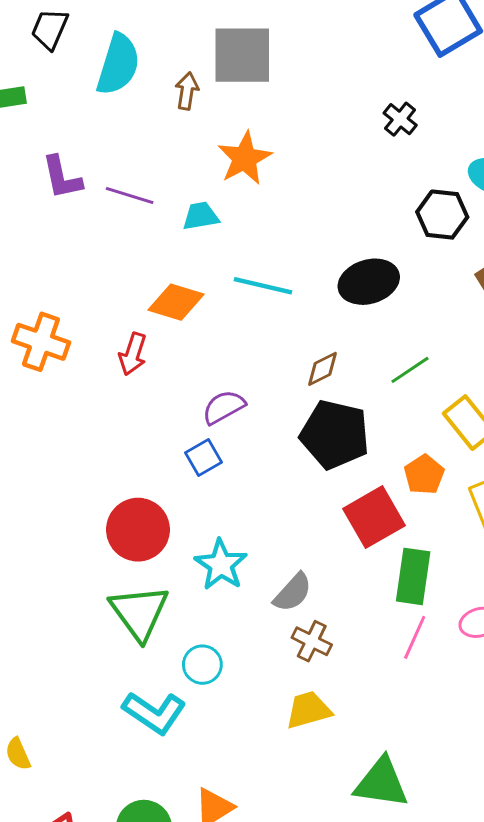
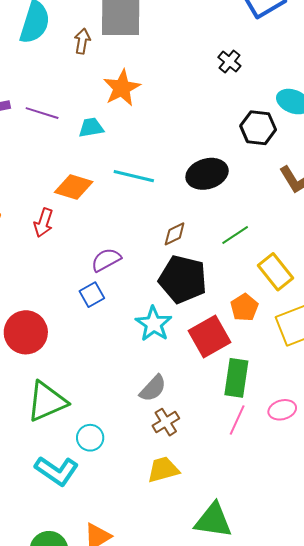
red circle: (138, 530) -> (26, 332), moved
cyan star: (221, 565) -> (154, 324), moved
green triangle: (139, 613) -> (47, 401), turned 42
brown cross: (312, 641) -> (166, 422), turned 32

